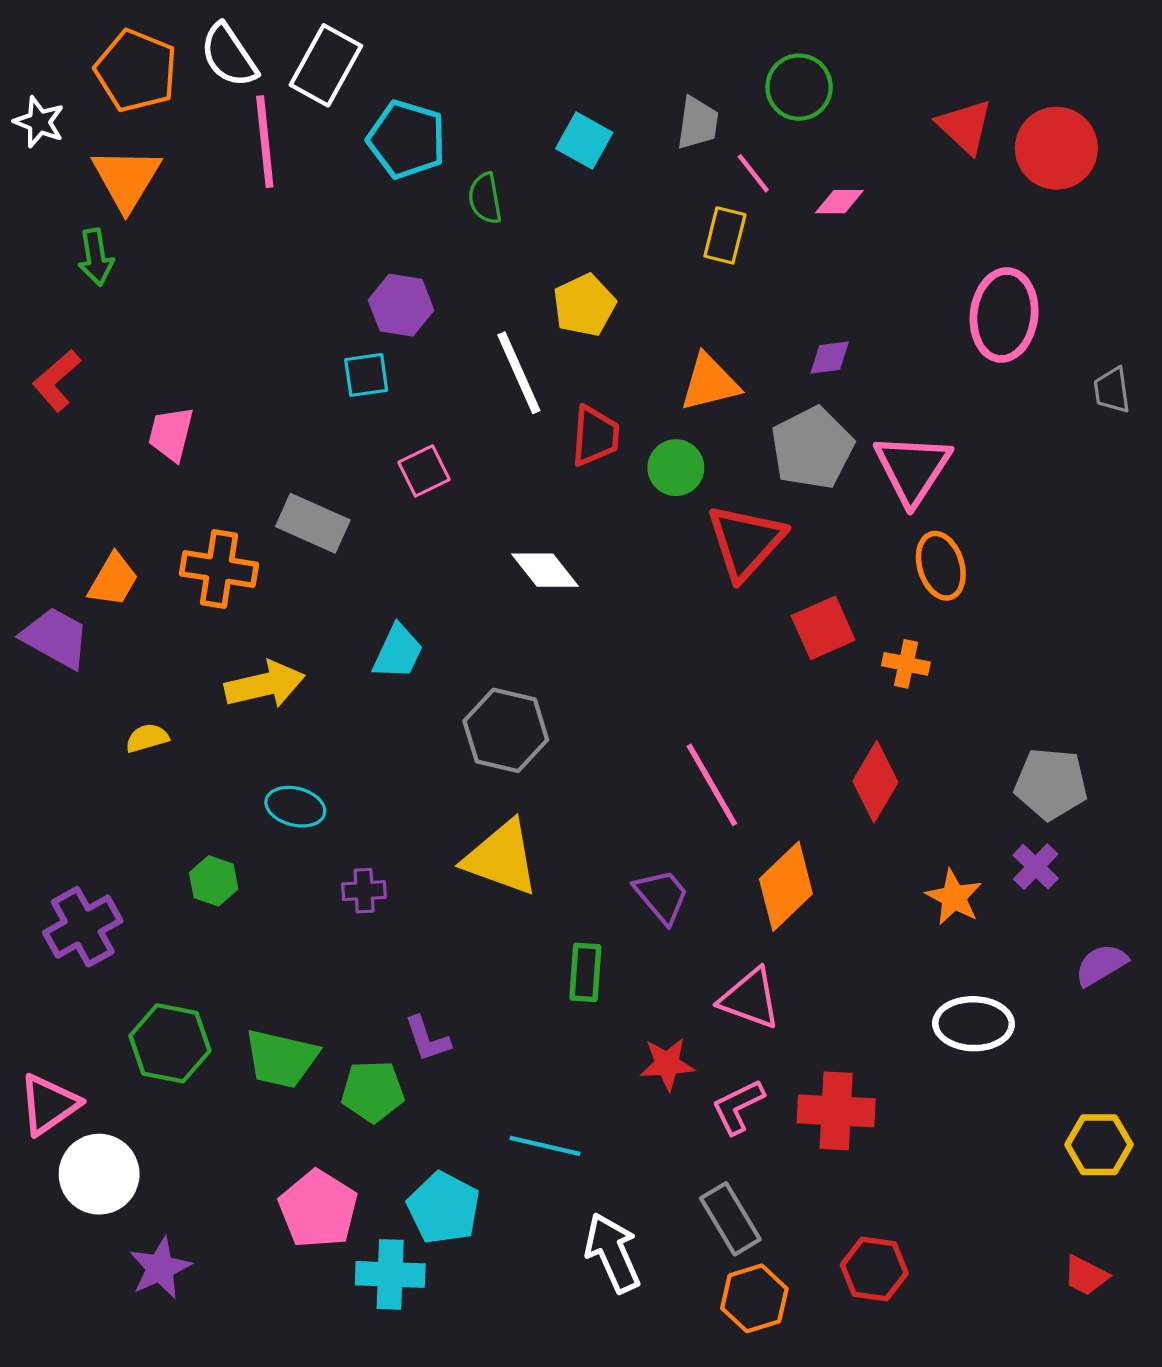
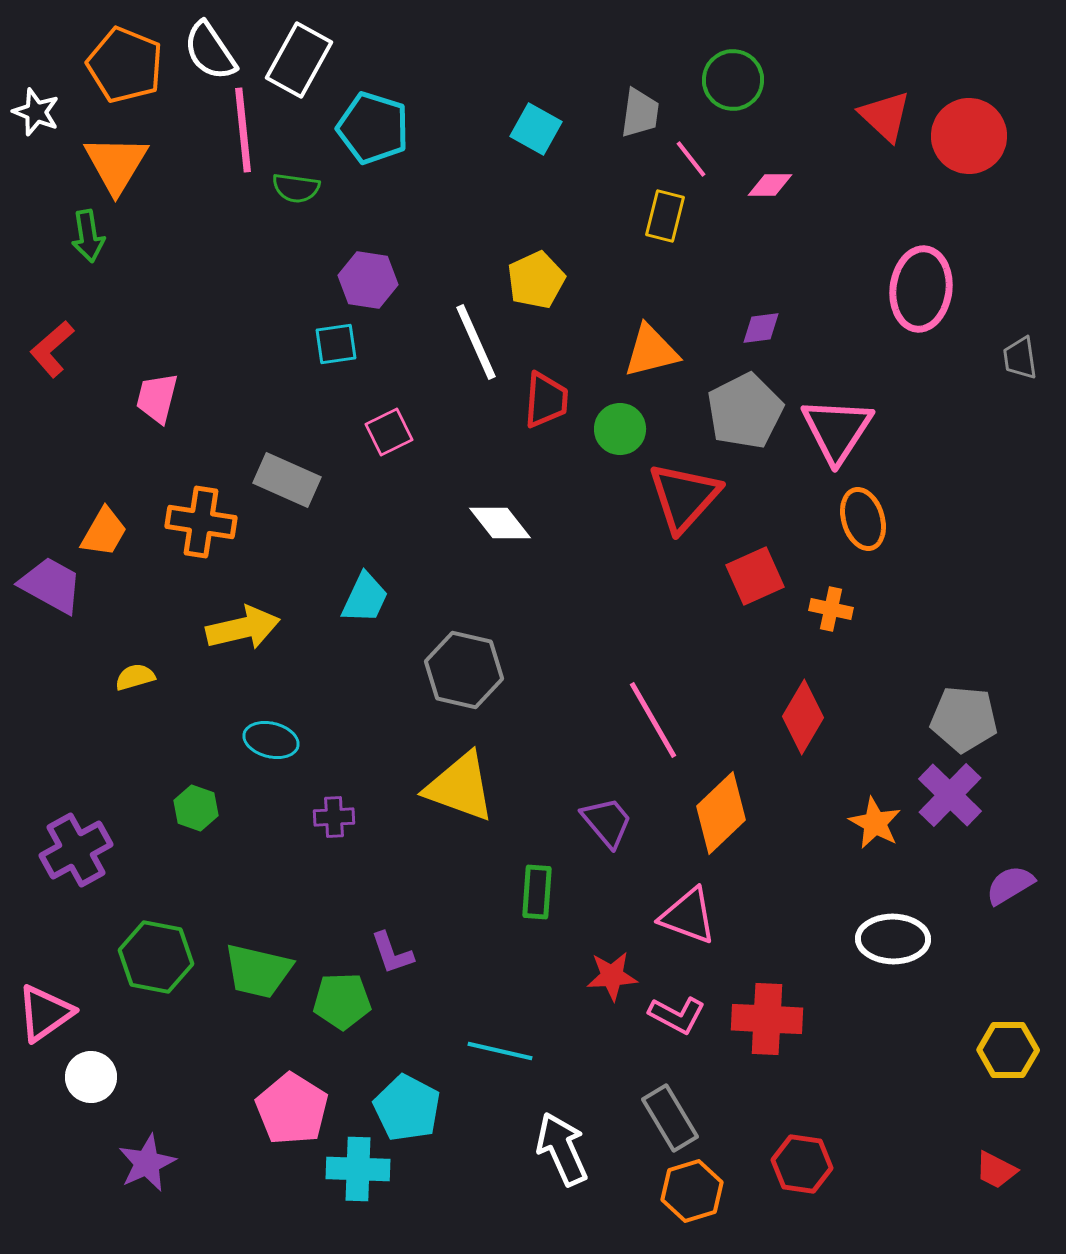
green semicircle: (485, 198) -> (296, 188), moved, turned -72
purple cross: (1036, 867) -> (950, 795), size x1.5
pink L-shape: (738, 1107) -> (677, 1015), turned -126
white circle: (99, 1174) -> (91, 1077), size x0.7

